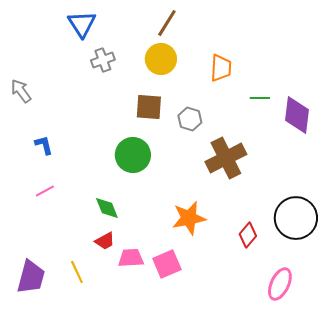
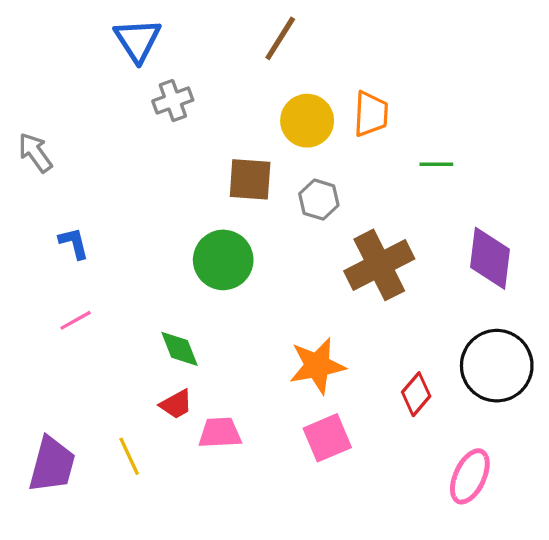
yellow circle: (161, 59) -> (307, 121), moved
purple diamond: (297, 115) -> (490, 258), moved
pink square: (167, 264) -> (327, 438), moved

